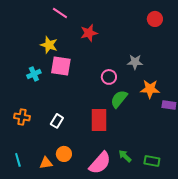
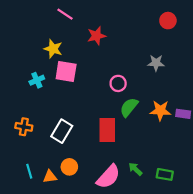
gray star: (135, 62) -> (156, 63), moved
orange star: (150, 89) -> (160, 111), moved
white rectangle: (57, 121) -> (62, 131), size x1.5
cyan line: (18, 160) -> (29, 171), moved

